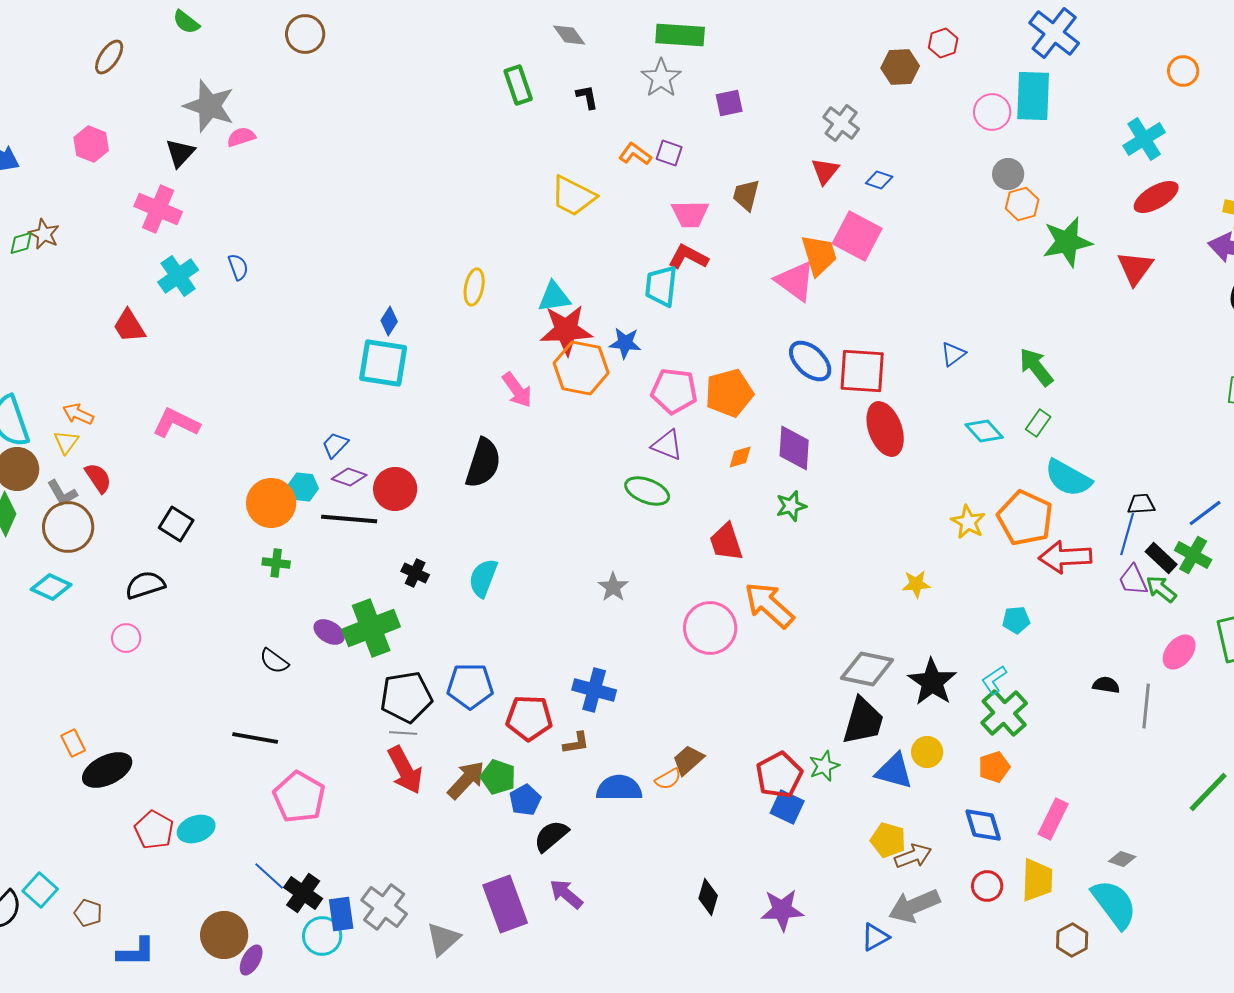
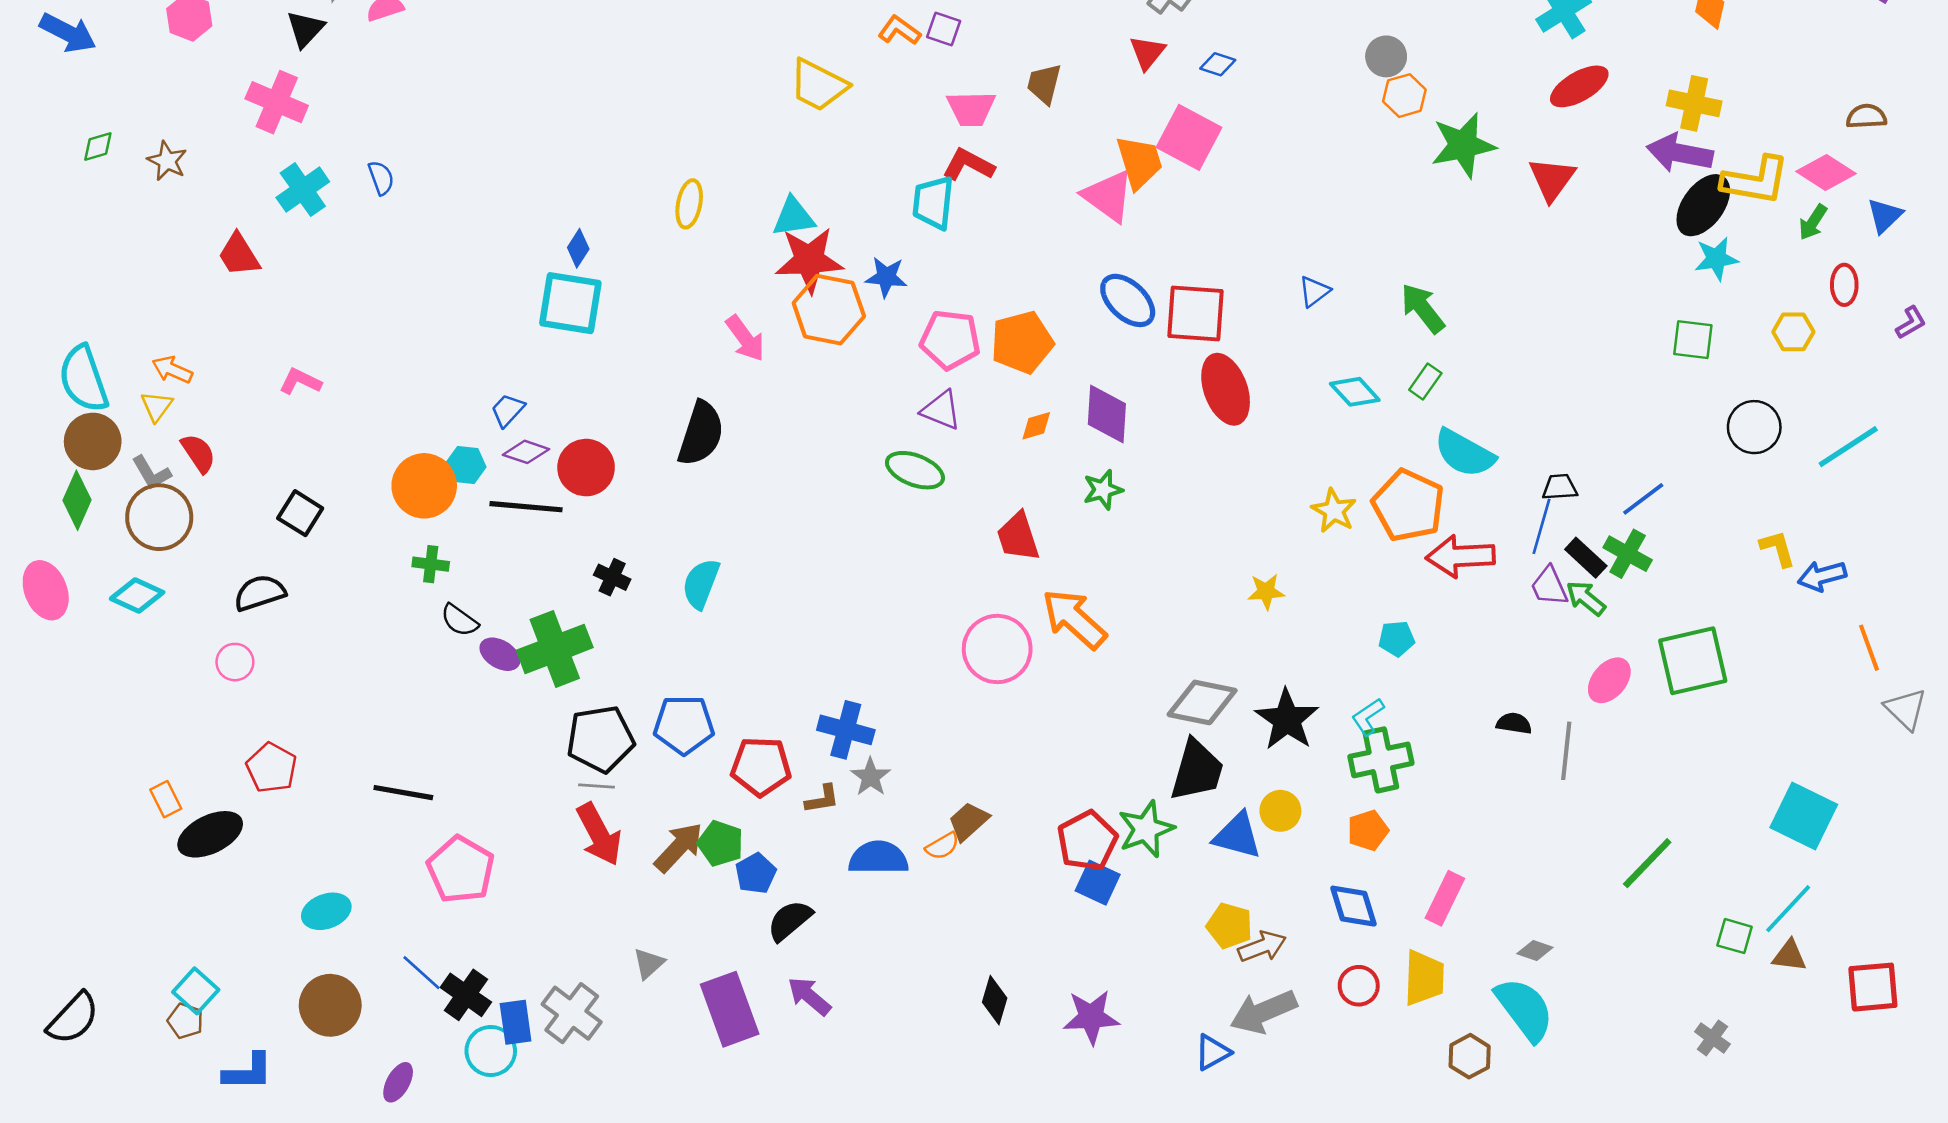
brown star: (44, 234) -> (167, 161), moved
pink L-shape: (176, 423) -> (300, 381), size x0.7
gray star: (613, 587) -> (871, 777), moved
black semicircle: (274, 661) -> (459, 620), moved
green cross: (1004, 713) -> (1381, 760), turned 30
green star: (824, 766) -> (1146, 829), size x1.4
red pentagon: (154, 830) -> (271, 768), moved
cyan square: (40, 890) -> (196, 991), moved
brown circle: (224, 935) -> (330, 1005), moved
gray triangle: (443, 939) -> (649, 964), moved, size x0.7

